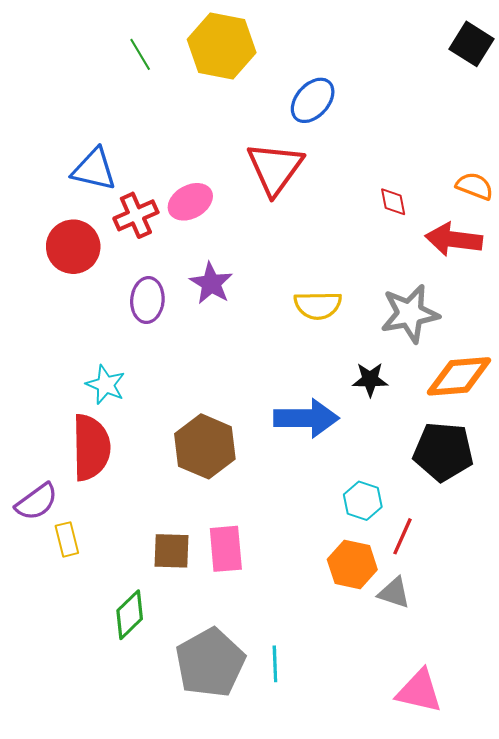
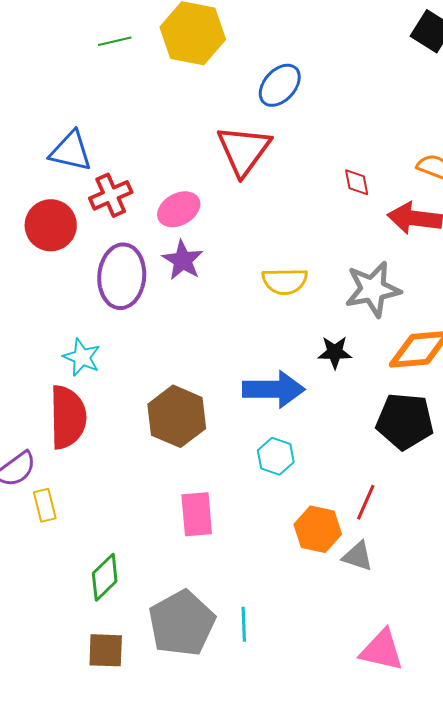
green line: (140, 54) -> (115, 41), turned -72
pink ellipse: (190, 202) -> (179, 209), moved
purple ellipse: (147, 300) -> (122, 276), size x1.5
cyan hexagon: (363, 501) -> (276, 456), moved
brown square: (171, 551) -> (106, 650), moved

